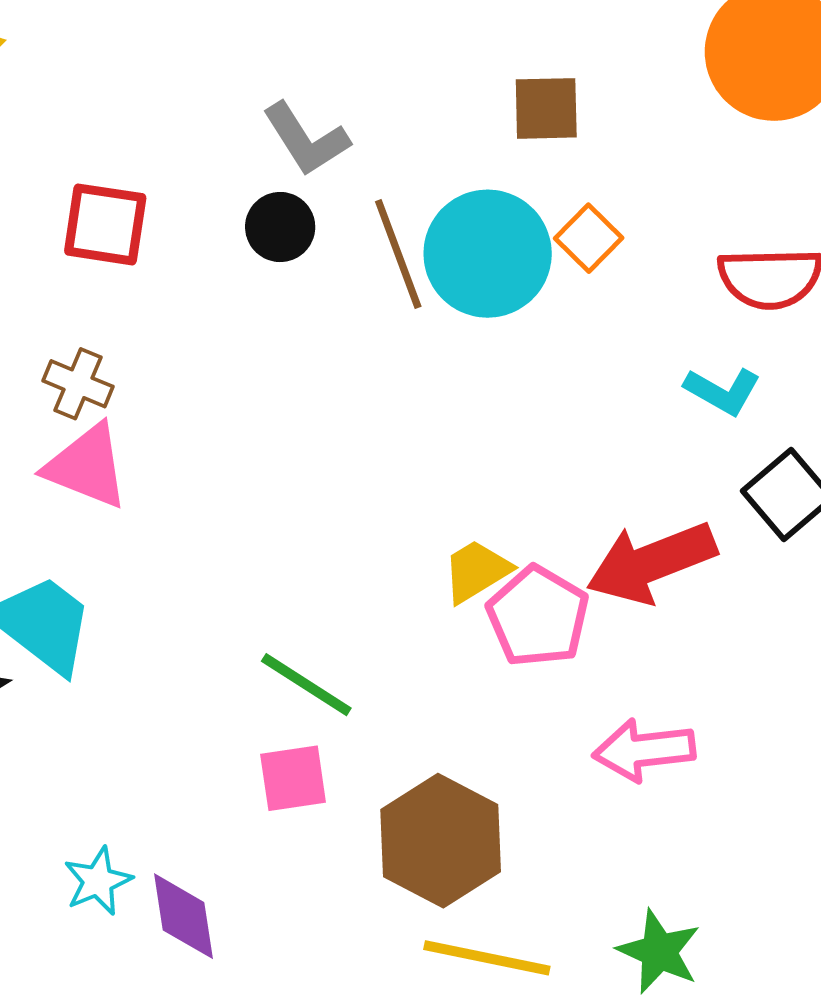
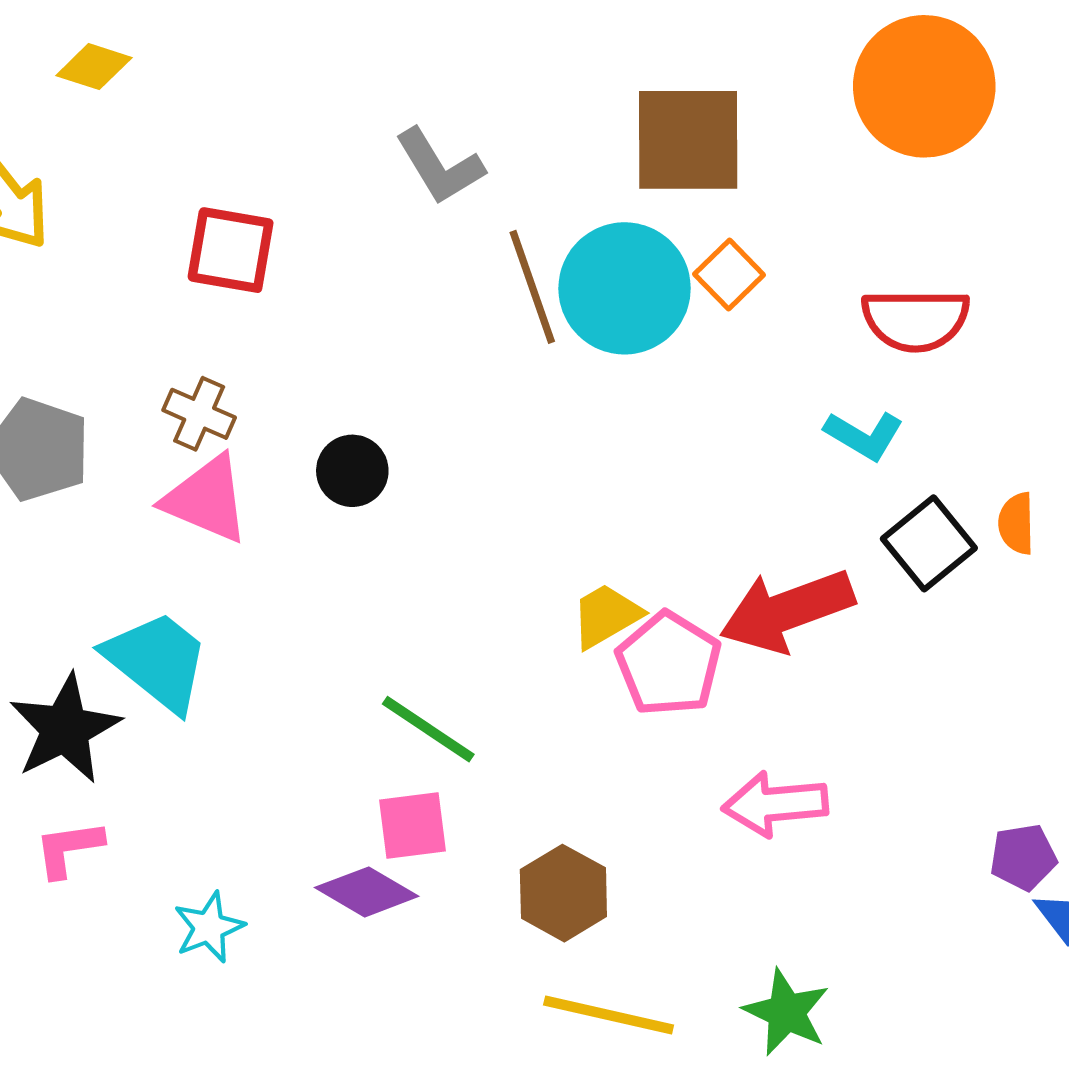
brown square: (546, 108) -> (688, 140), size x1.6
black circle: (280, 227) -> (352, 471), moved
brown hexagon: (441, 841) -> (563, 893), size x0.7
purple diamond: (184, 916) -> (367, 892), moved, turned -52

